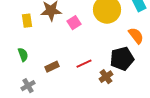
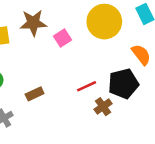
red line: (84, 64) -> (87, 86), moved

